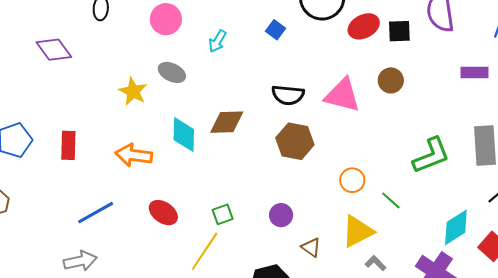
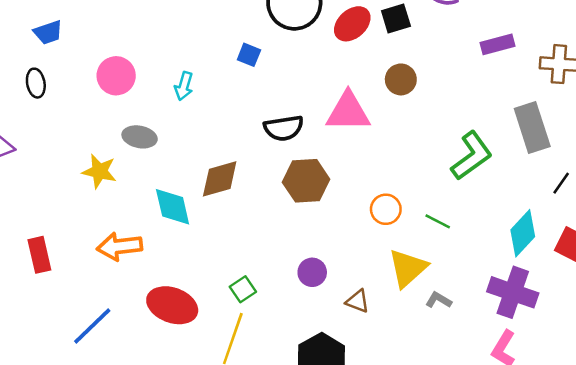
red ellipse: (163, 213) -> (172, 305), size x1.4

